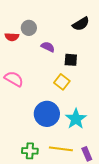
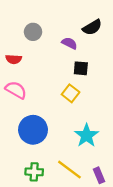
red semicircle: (12, 37) -> (14, 59), moved
purple semicircle: (48, 47) -> (69, 43), moved
blue circle: (47, 114) -> (33, 130), moved
yellow line: (61, 149) -> (69, 170), turned 30

